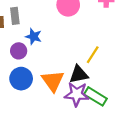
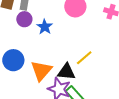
blue star: (34, 37) -> (45, 27), moved
purple circle: (19, 51) -> (24, 19), moved

